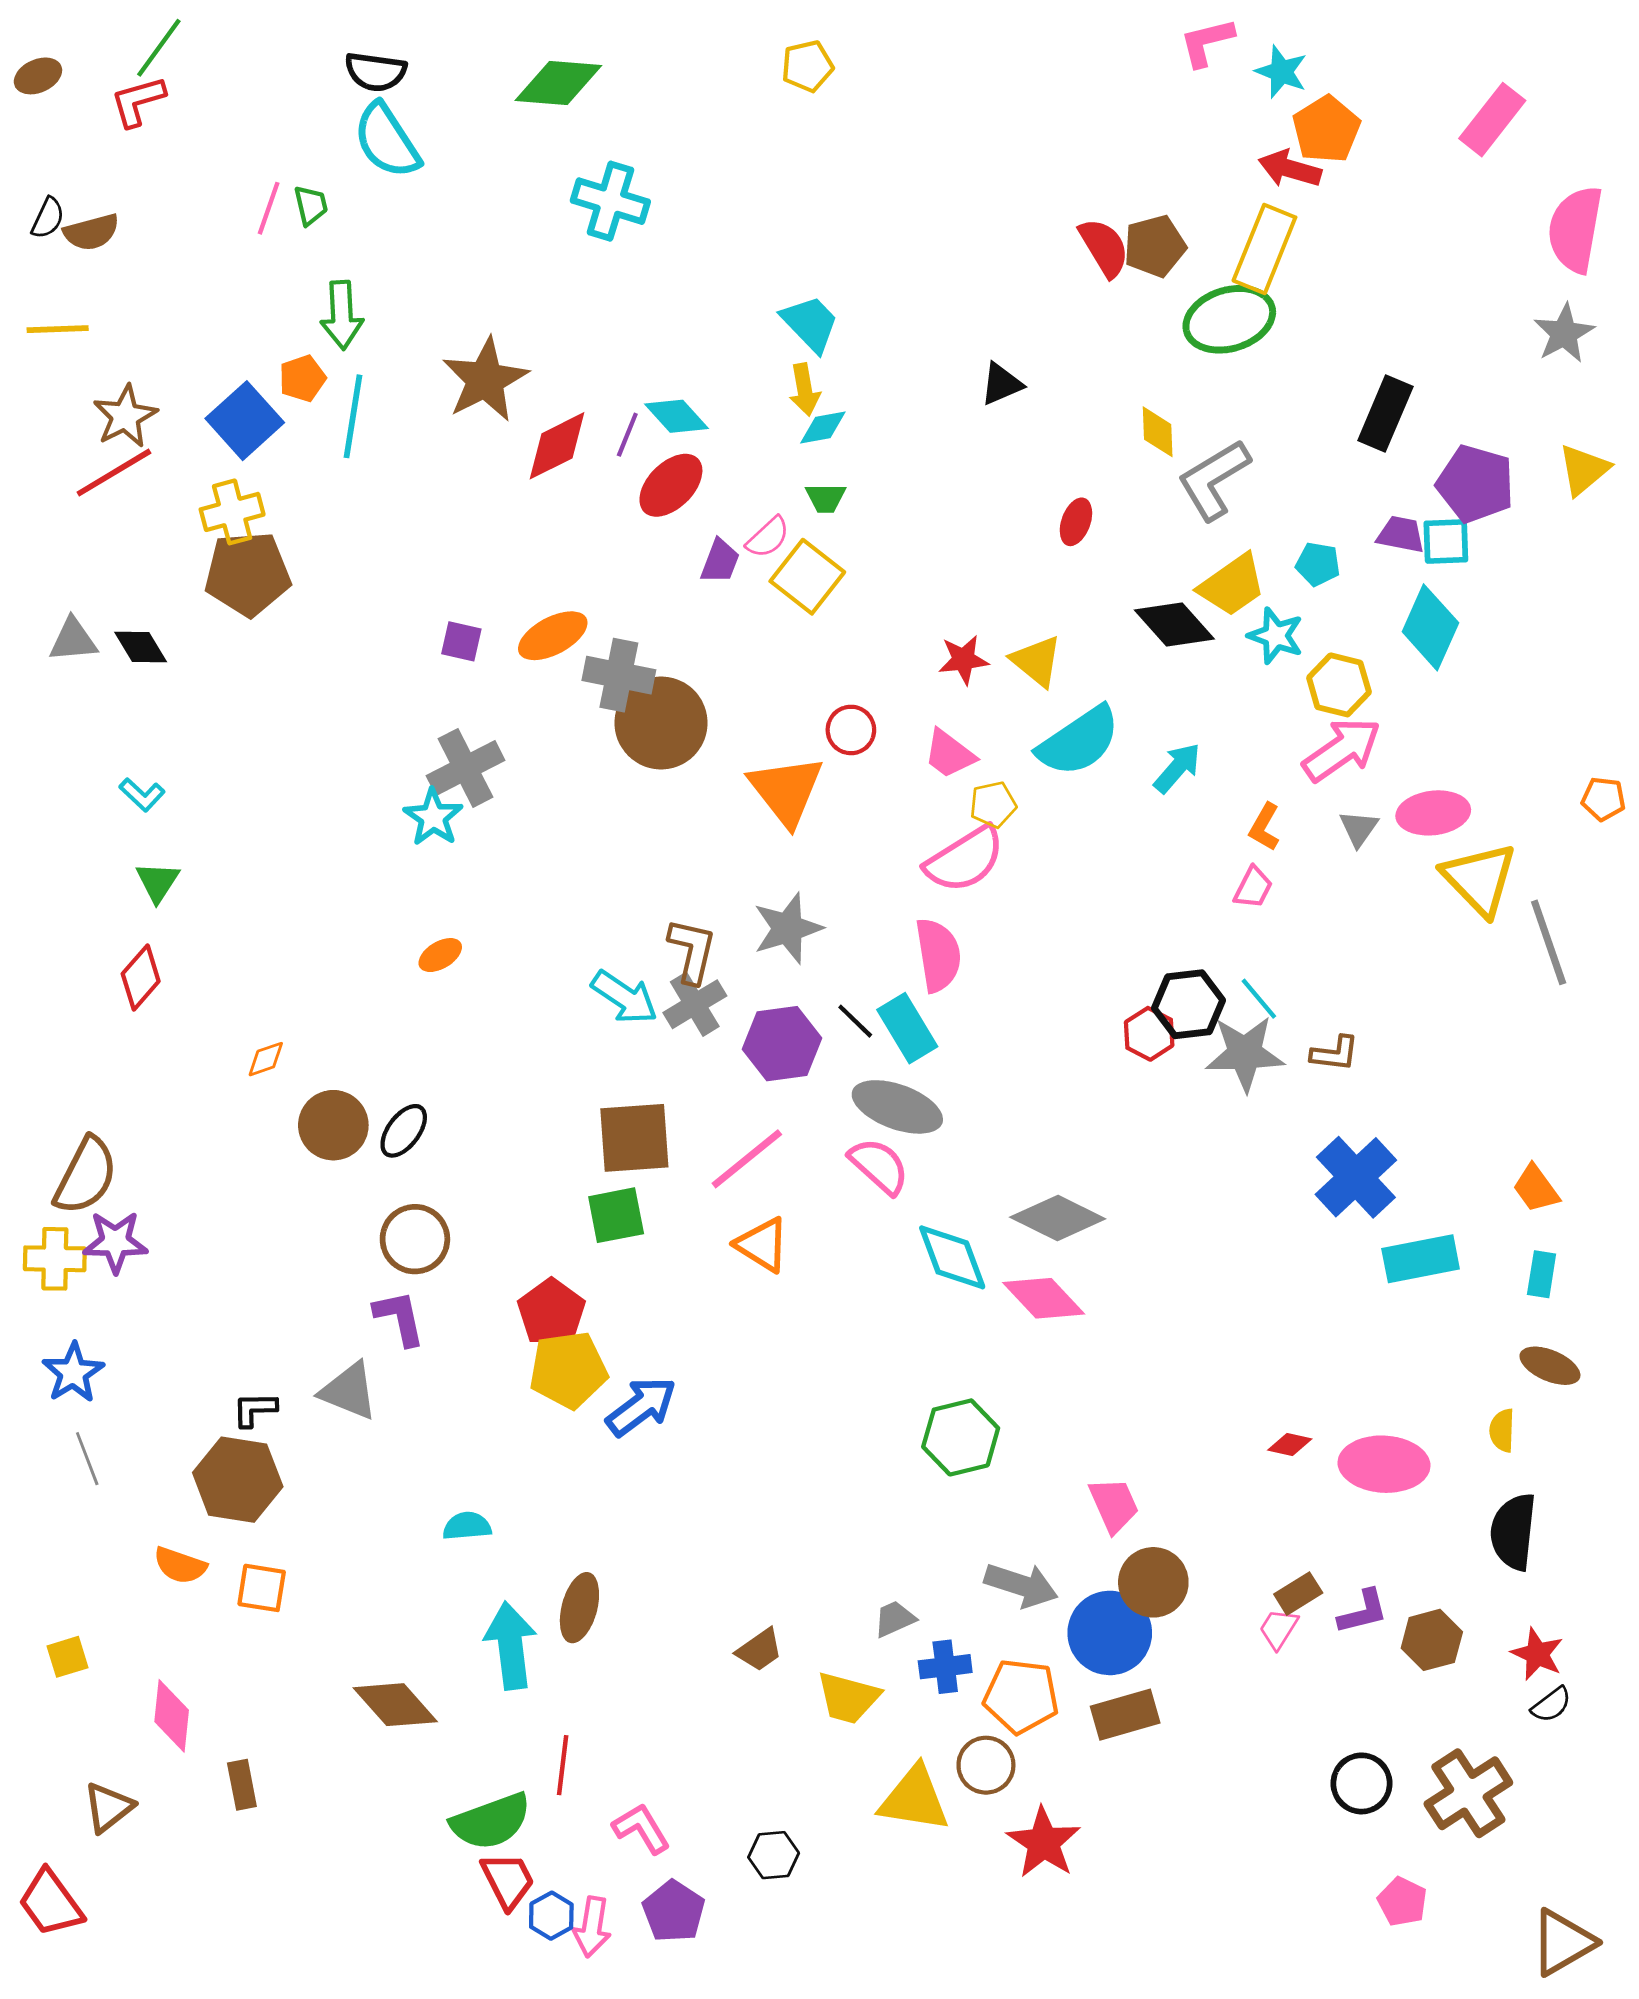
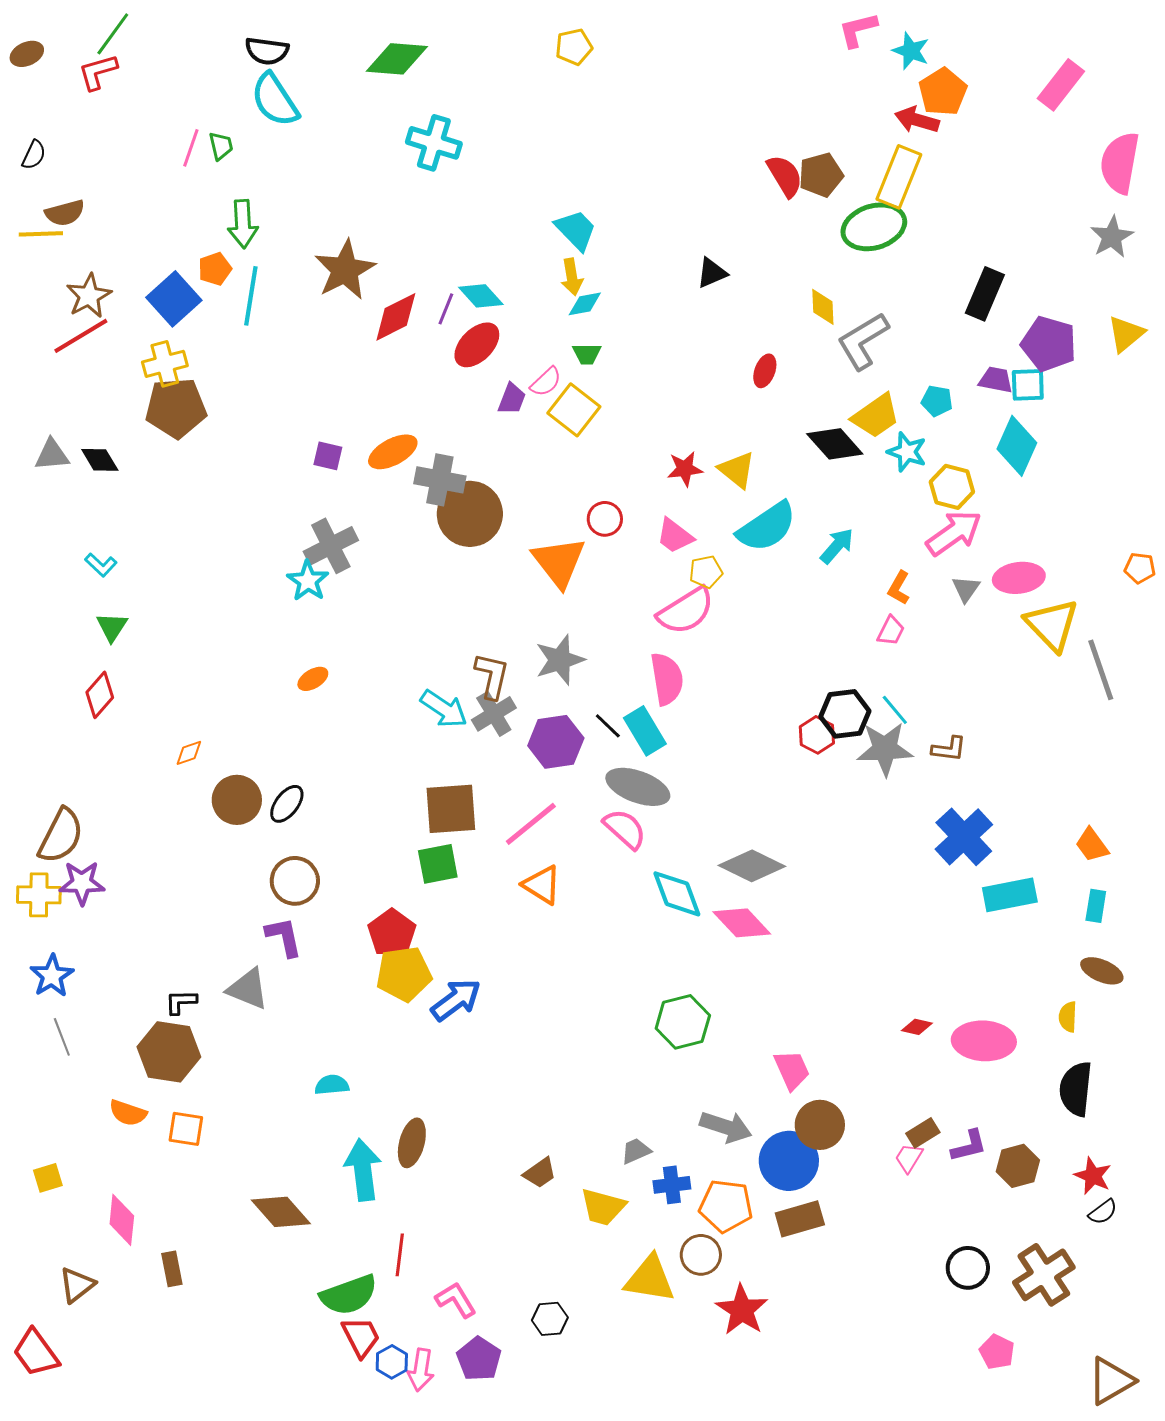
brown semicircle: (91, 232) -> (65, 213), moved

